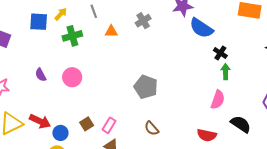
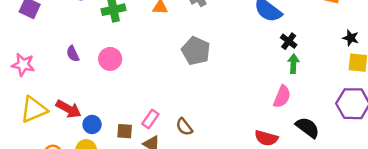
gray pentagon: (146, 87) -> (196, 51), moved
brown square: (87, 124) -> (125, 131), moved, turned 32
brown semicircle: (152, 128) -> (184, 127), moved

